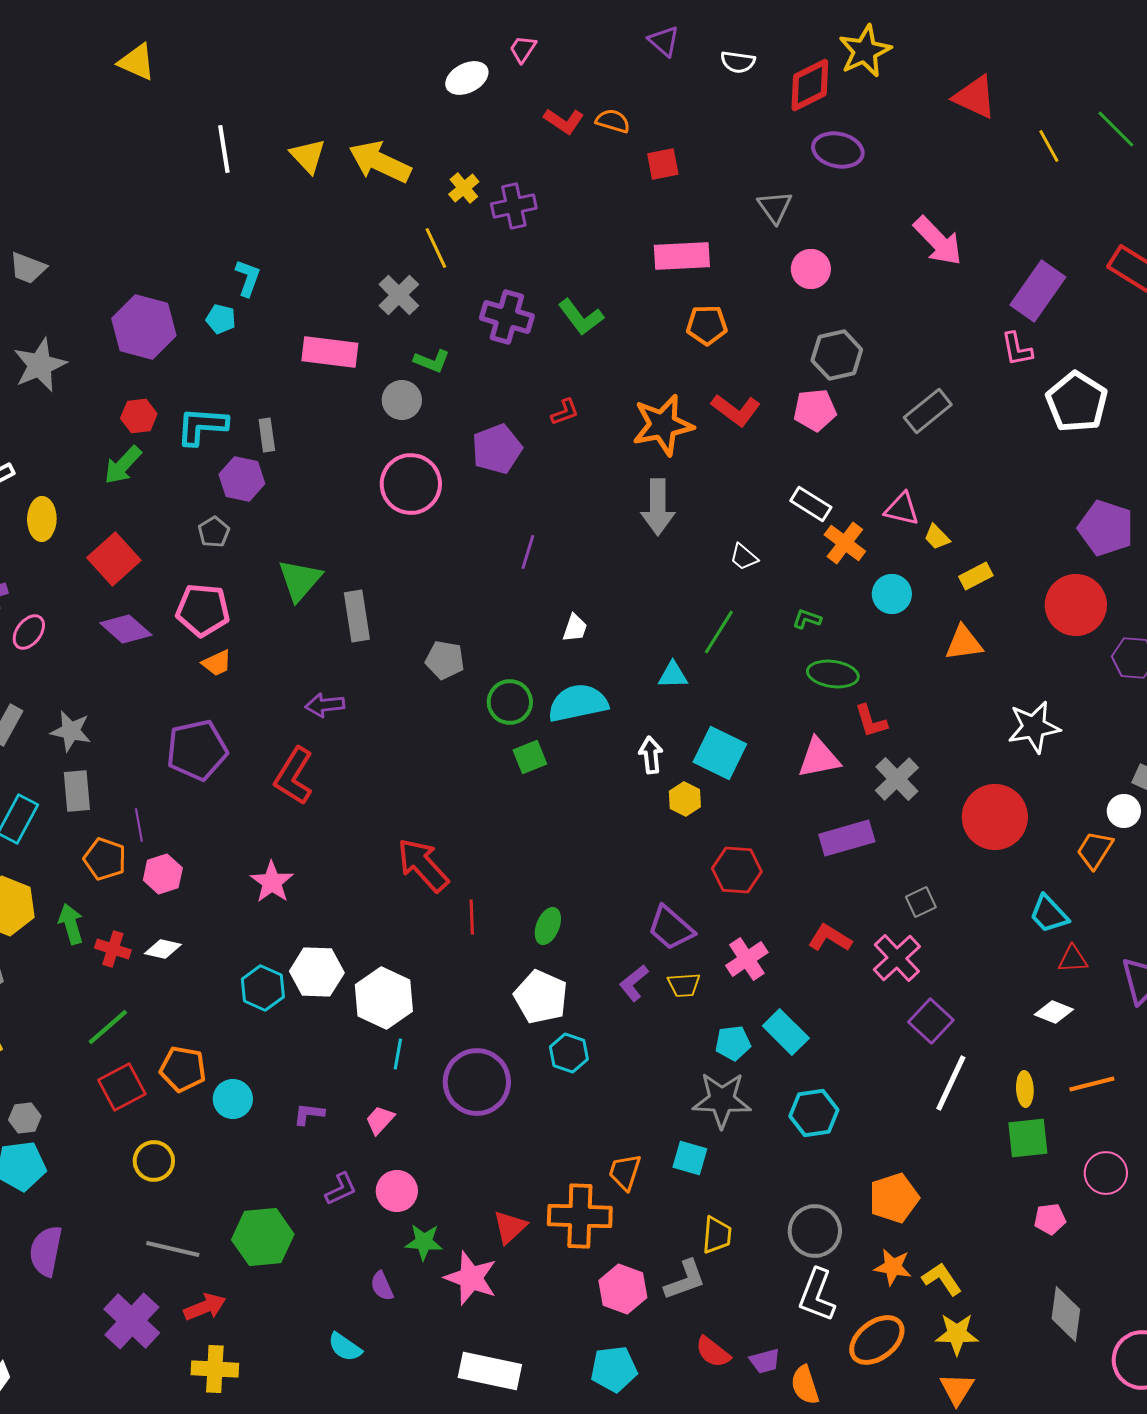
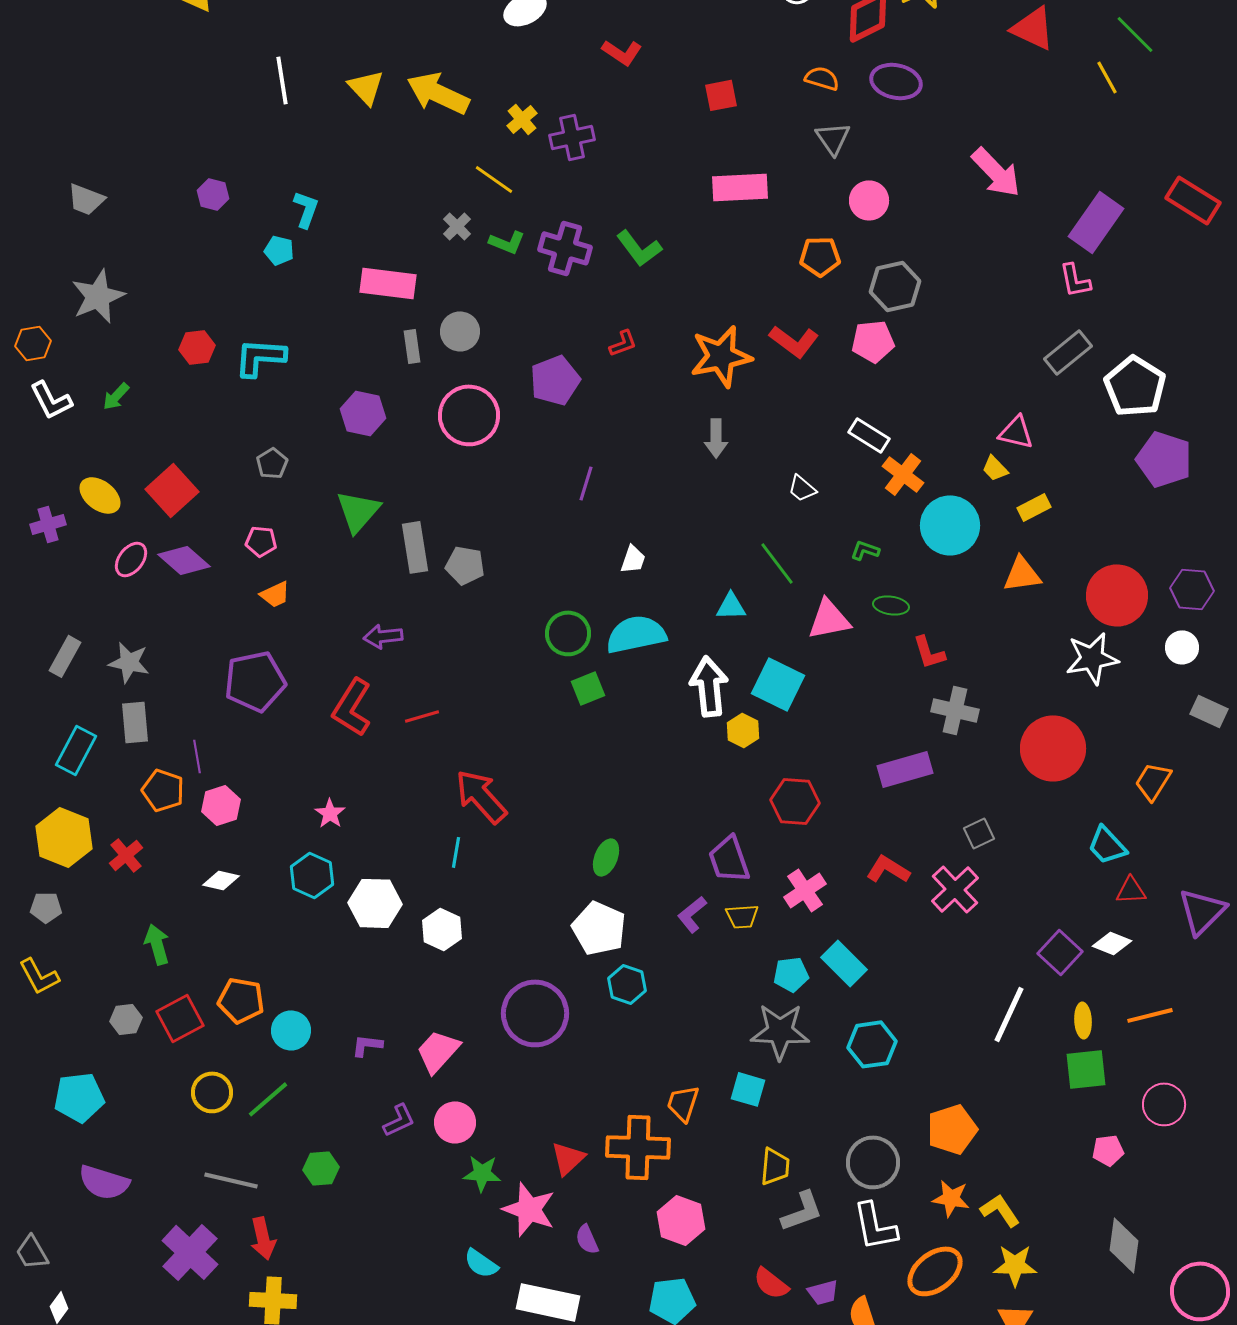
orange semicircle: (613, 121) -> (822, 78), moved
green line: (1116, 129) -> (1135, 34), moved
yellow line: (436, 248) -> (494, 179), turned -30
gray cross: (399, 295) -> (457, 226), size x0.7
orange pentagon: (707, 325) -> (820, 256), moved
purple hexagon: (144, 327) -> (213, 194), moved, size x0.5
green L-shape: (432, 361) -> (507, 242), moved
white pentagon: (1077, 402) -> (1135, 386), moved
gray rectangle: (928, 411) -> (1068, 352), moved
gray rectangle: (267, 435) -> (412, 346), moved
green arrow: (123, 465) -> (116, 396), moved, size x0.7
purple hexagon: (242, 479) -> (363, 413), moved
gray arrow: (658, 507) -> (716, 438), size x0.7
pink triangle: (902, 509) -> (1016, 432), moved
yellow ellipse: (42, 519) -> (100, 495), moved, turned -54
cyan circle: (892, 594) -> (950, 525), size x1.5
red circle: (1076, 605) -> (1117, 595), moved
pink pentagon: (203, 610) -> (261, 541), size x0.6
pink ellipse: (29, 632) -> (131, 559), moved
green line: (719, 632) -> (777, 563), turned -69
gray pentagon: (445, 660) -> (465, 565), moved
green ellipse: (833, 674) -> (891, 605), size x0.7
white arrow: (651, 755) -> (709, 686), size x1.6
pink triangle: (819, 758) -> (829, 619), moved
gray cross: (897, 779) -> (955, 710), turned -33
white circle: (1124, 811) -> (1182, 647), moved
pink star: (272, 882) -> (330, 813), size x0.7
red line: (472, 917) -> (422, 716), moved, turned 76
green arrow: (71, 924) -> (157, 944), moved
purple trapezoid: (671, 928) -> (729, 859), turned 30
red cross: (113, 949) -> (126, 855), moved, turned 32
cyan hexagon: (263, 988) -> (312, 875), moved
white hexagon: (384, 998) -> (442, 929), size x0.7
purple square: (931, 1021) -> (1060, 952), moved
green line: (108, 1027) -> (268, 1099), moved
cyan line: (398, 1054) -> (456, 852), moved
gray hexagon: (25, 1118) -> (126, 1019), moved
pink trapezoid: (380, 1120) -> (438, 1051), size x1.5
green hexagon: (263, 1237) -> (321, 1168), size x0.6
purple semicircle: (46, 1251) -> (104, 1182), turned -84
gray L-shape: (685, 1280) -> (802, 1211), moved
purple semicircle: (382, 1286) -> (587, 1239), moved
white L-shape: (817, 1295) -> (875, 1226), turned -32
red arrow: (205, 1307) -> (263, 1238), turned 99
cyan semicircle: (345, 1347) -> (481, 1263), moved

